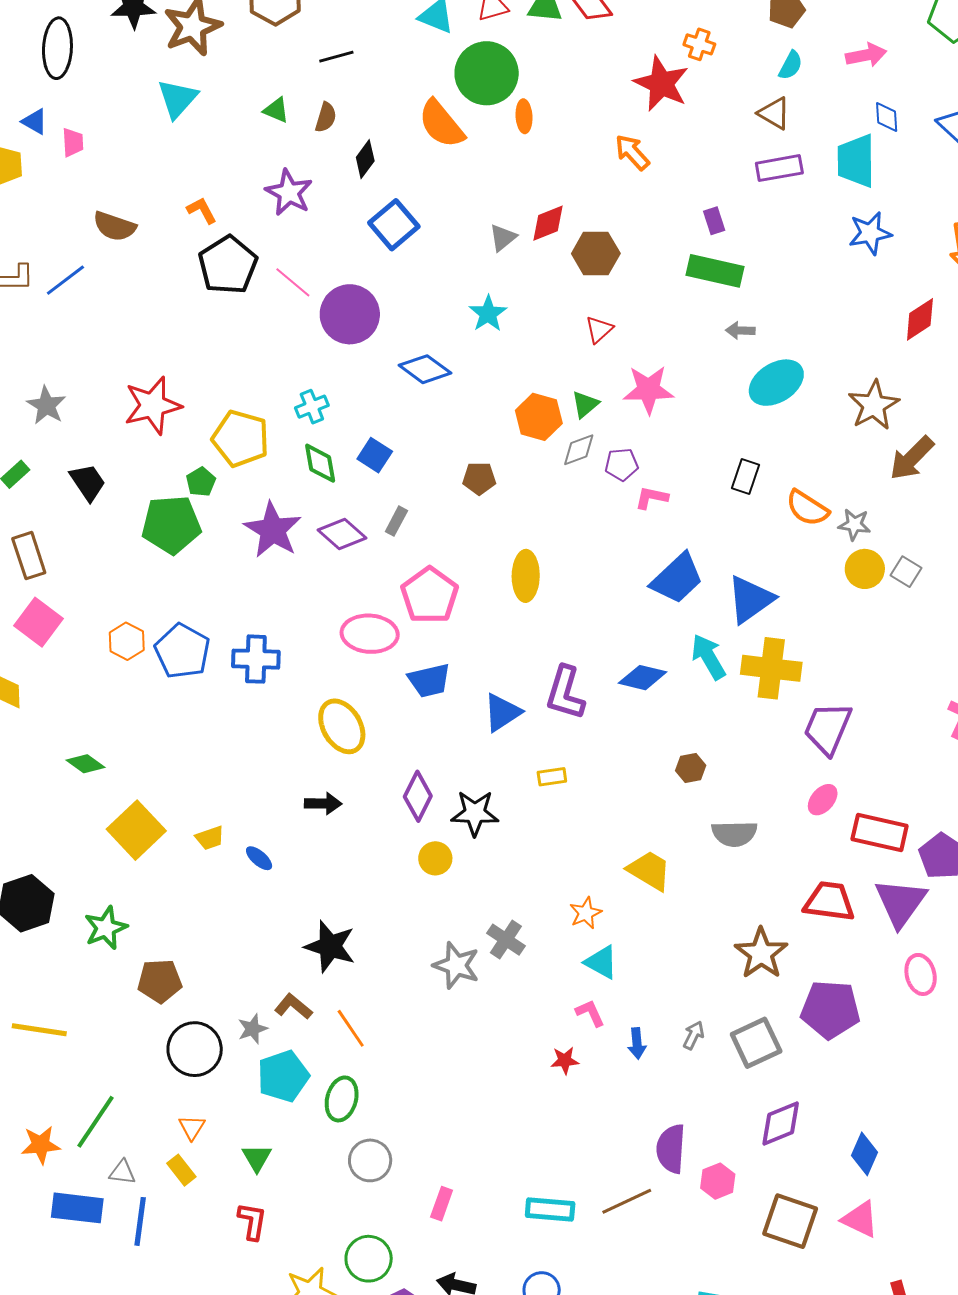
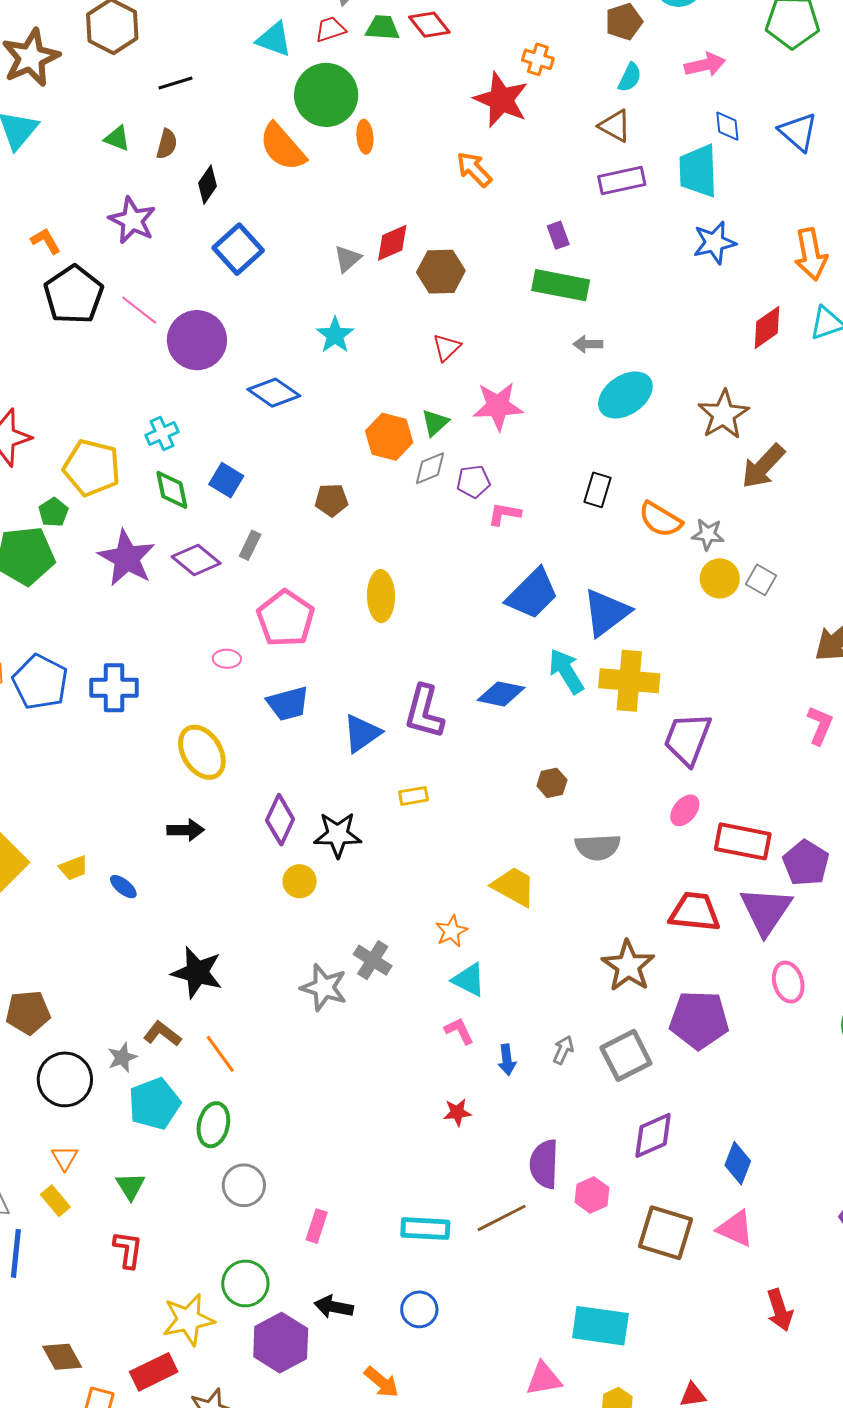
pink ellipse: (370, 634) -> (227, 659), size x0.5
red star: (565, 1060) -> (457, 1112), moved

